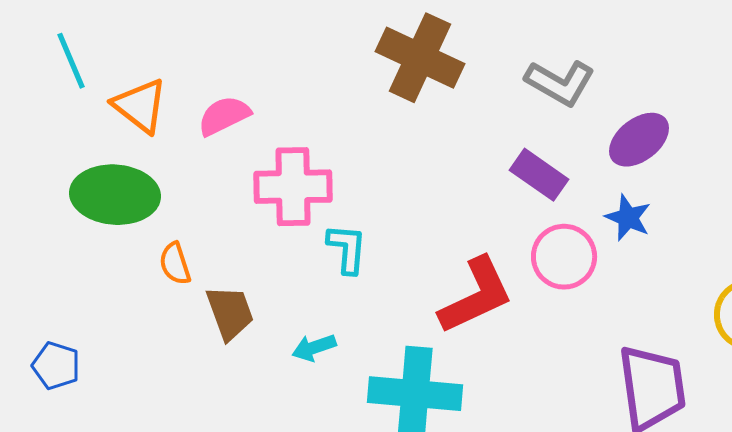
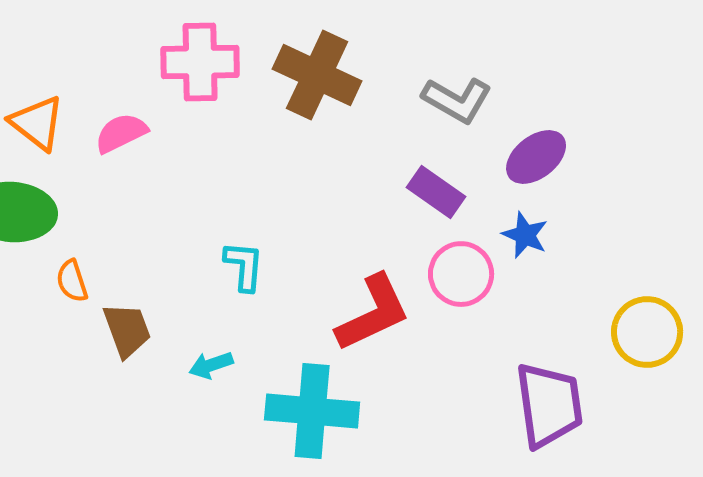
pink cross: (293, 187) -> (200, 62), moved

